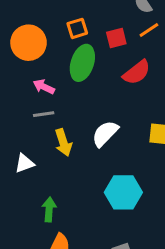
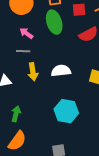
green ellipse: (82, 63) -> (54, 22), turned -45
white semicircle: (105, 134) -> (61, 71), turned 30

